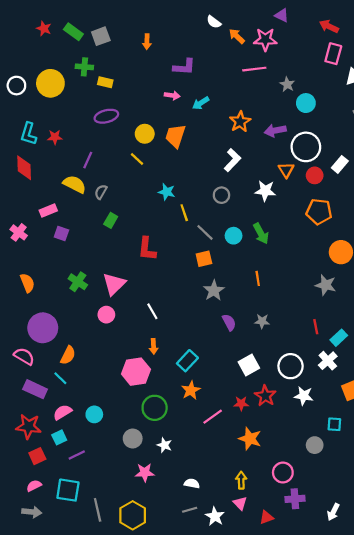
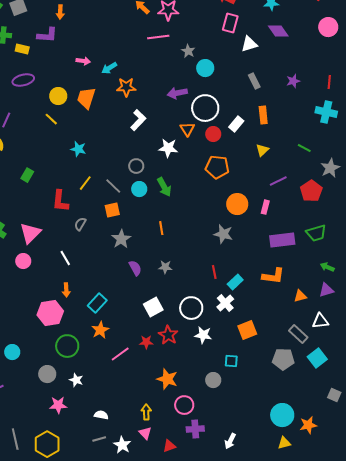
purple L-shape: (184, 67) -> (47, 35), moved
orange star: (240, 122) -> (126, 87), moved, turned 30
gray semicircle: (101, 192) -> (80, 224), moved
gray circle: (221, 195) -> (136, 166), moved
yellow line: (184, 213) -> (85, 183), moved, turned 56
orange star: (250, 439) -> (167, 379), moved

